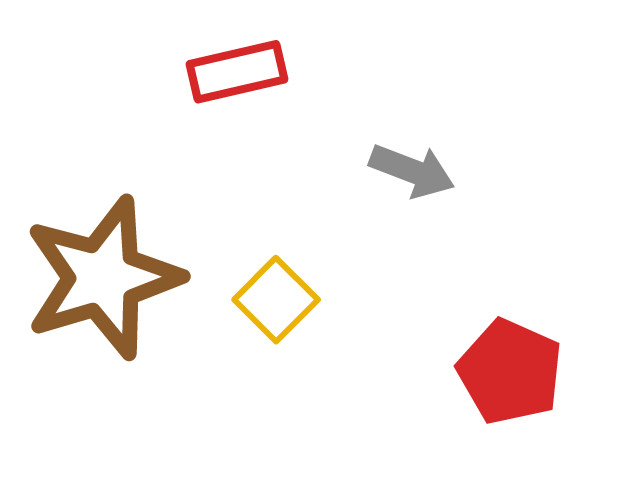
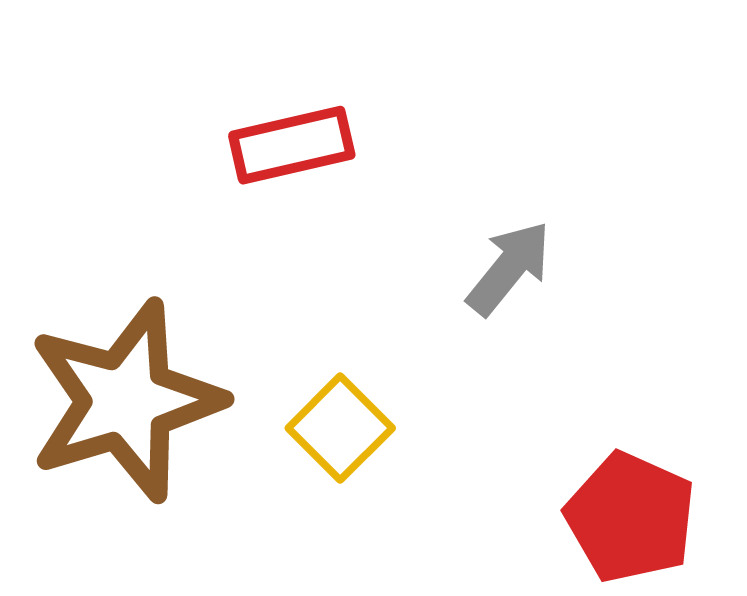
gray arrow: (412, 171) -> (509, 268), turned -72

